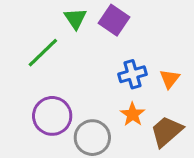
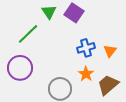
purple circle: (52, 116) -> (20, 68), moved

